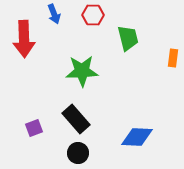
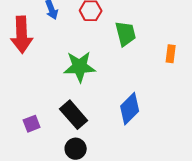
blue diamond: (137, 137) -> (130, 109), moved, turned -48

